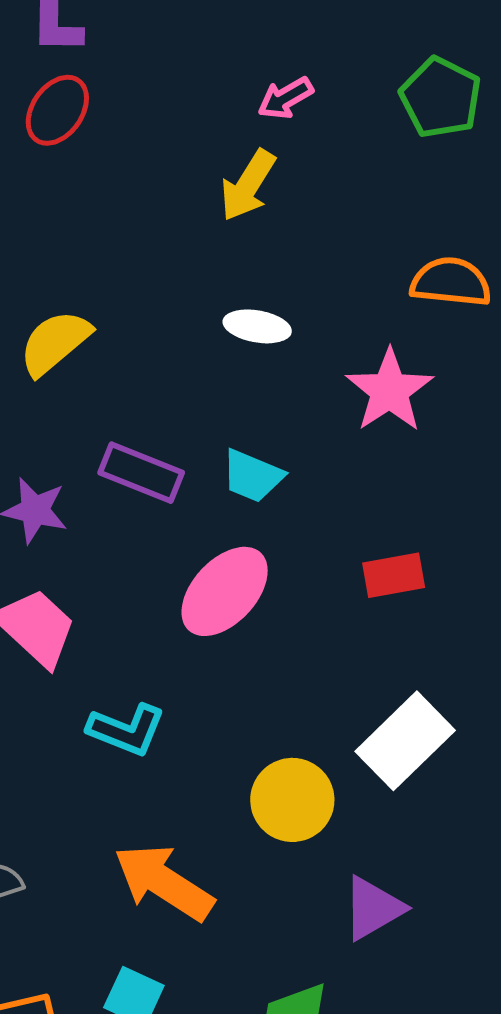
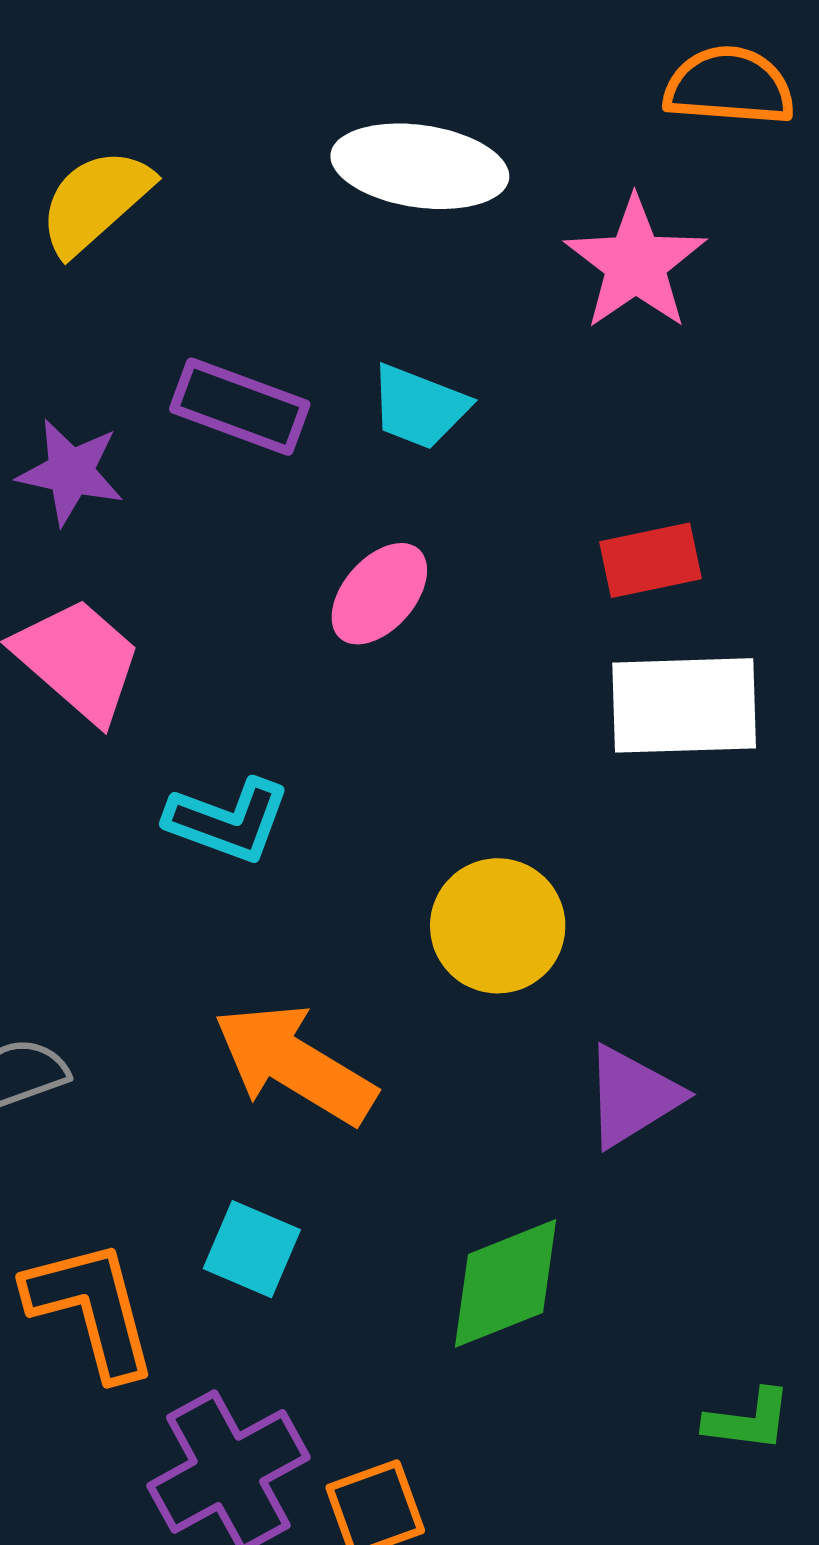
white ellipse: (257, 326) -> (420, 166), size x1.6
pink ellipse: (225, 591) -> (379, 594), size x0.7
white rectangle: (405, 741) -> (684, 705), moved, turned 44

